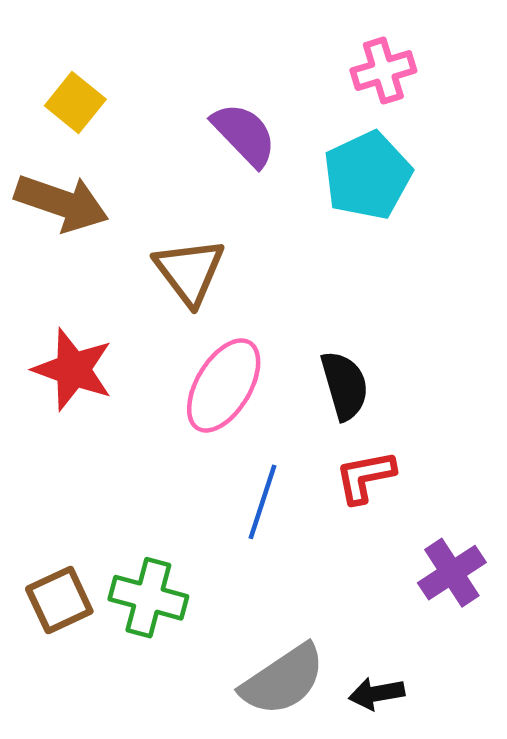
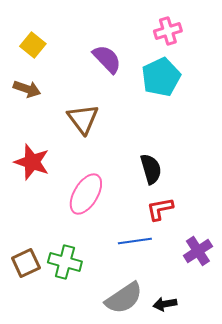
brown arrow: (62, 203) -> (27, 89), size x0.7
pink ellipse: (224, 385) -> (86, 194), moved
blue line: (262, 502) -> (135, 241), moved, turned 64

